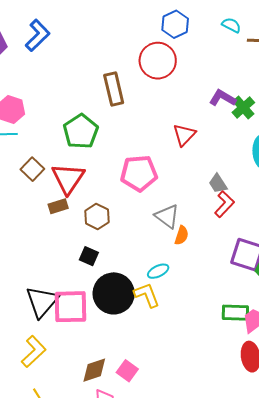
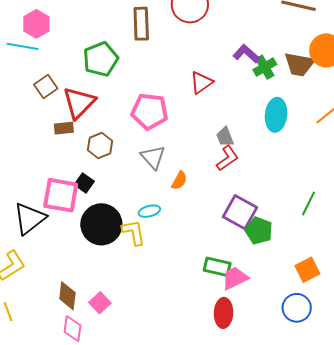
gray triangle: (167, 216) -> (153, 157), moved
pink square: (70, 307) -> (61, 195), moved
brown diamond: (94, 370) -> (67, 296), turned -76

